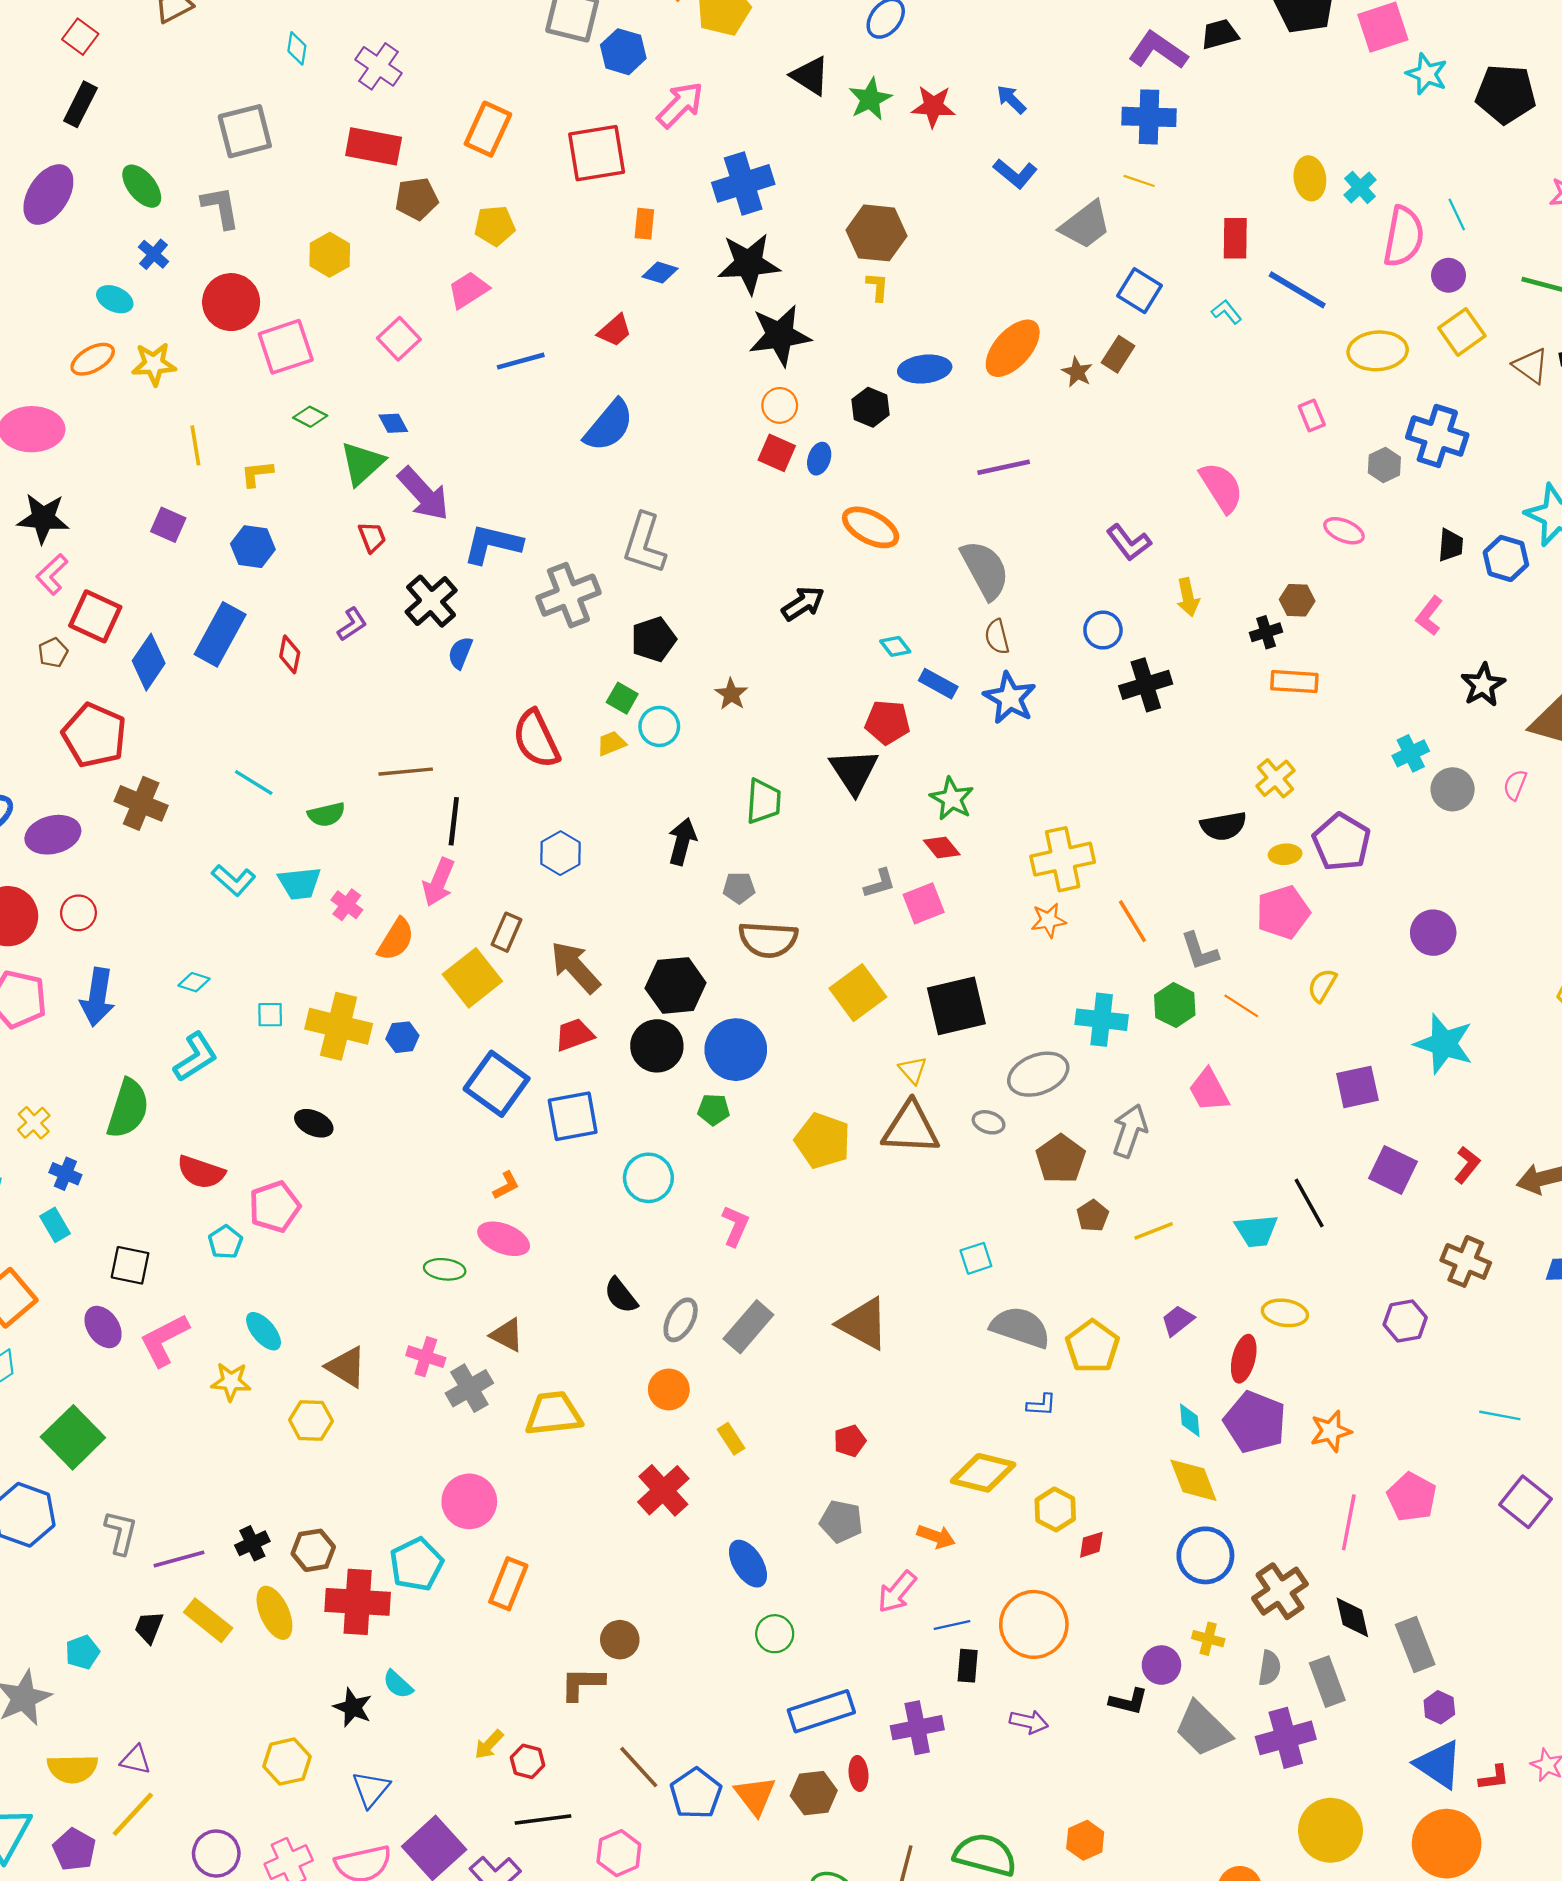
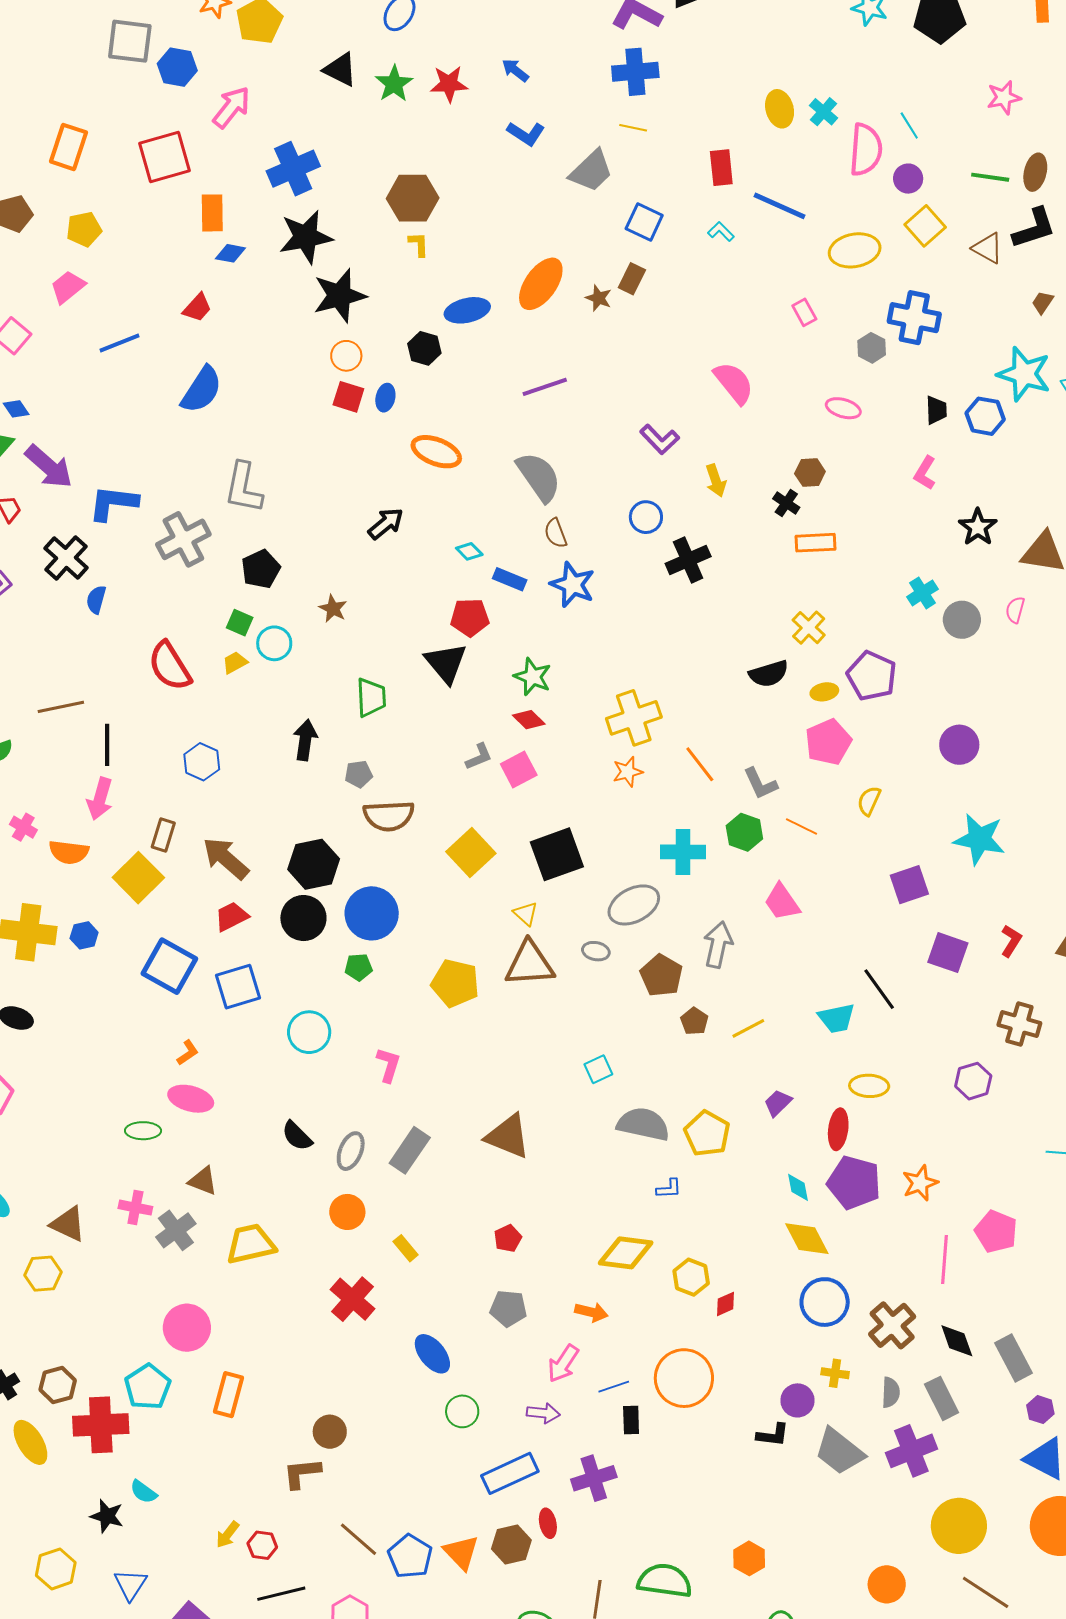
orange rectangle: (644, 224) -> (212, 213), size x1.4
black cross: (1266, 632) -> (786, 503), turned -32
orange semicircle: (396, 939) -> (69, 852), turned 72
purple arrow: (1029, 1722) -> (543, 1413), moved

